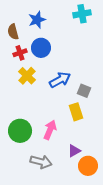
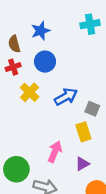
red cross: (20, 53) -> (13, 67), moved
green circle: (20, 131) -> (16, 169), moved
purple triangle: (74, 151) -> (82, 164), moved

